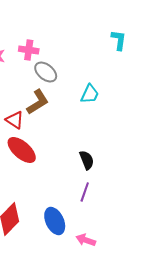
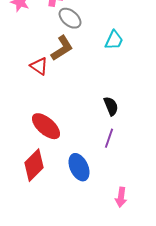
red ellipse: (22, 150) -> (46, 126), moved
pink arrow: (86, 240) -> (121, 197), moved, turned -102

